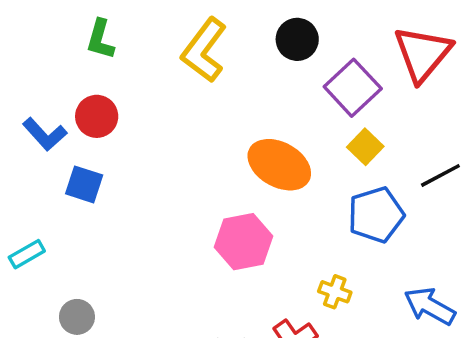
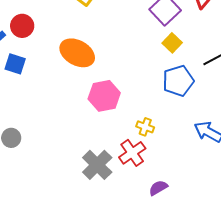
orange ellipse: (279, 165) -> (77, 53), moved
yellow cross: (335, 292) -> (145, 127), moved

